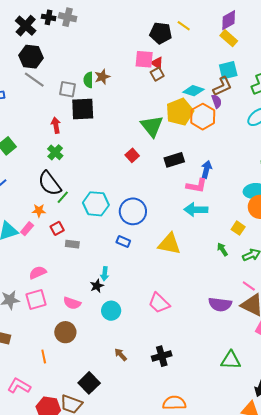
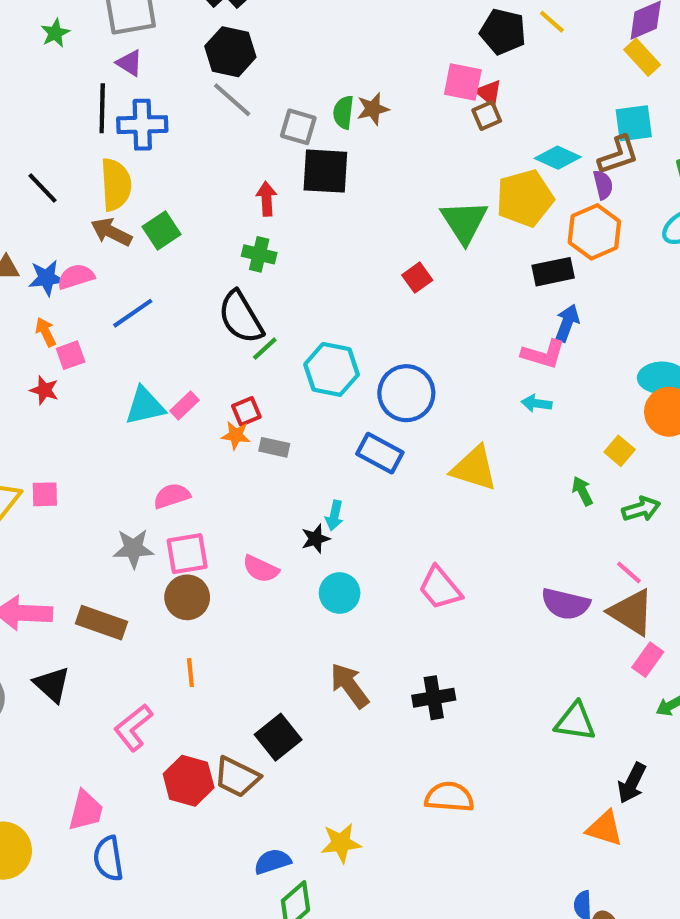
orange hexagon: (203, 117) -> (594, 232), moved
green cross: (55, 152) -> (259, 254), turned -35
black rectangle: (174, 160) -> (553, 272), moved
cyan arrow: (196, 210) -> (537, 403), size x0.6
orange star: (39, 211) -> (236, 435), moved
blue rectangle: (123, 242) -> (380, 453), size x1.5
pink semicircle: (38, 273) -> (172, 496), moved
brown circle: (65, 332) -> (187, 597), moved
brown arrow: (121, 355) -> (350, 686), size x1.6
pink L-shape: (19, 386) -> (133, 728), turned -75

